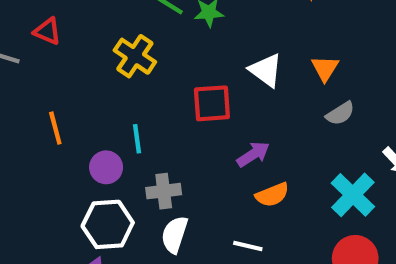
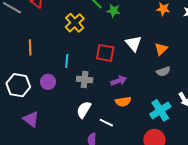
purple circle: (106, 167) -> (48, 82), moved
gray cross: (164, 191) -> (85, 80), moved
white hexagon: (108, 224) -> (18, 85), moved
white semicircle: (175, 235) -> (84, 110), moved

